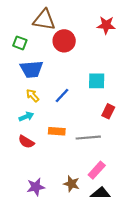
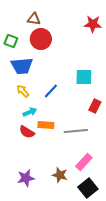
brown triangle: (44, 20) -> (34, 19), size x0.6
red circle: (64, 41) -> (41, 39), moved
cyan arrow: (26, 117) -> (30, 112), moved
red semicircle: (26, 142) -> (27, 132), moved

